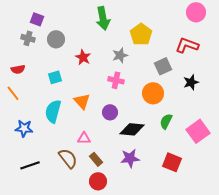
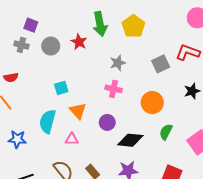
yellow pentagon: (141, 34) -> (133, 26), moved
red star: (83, 57) -> (79, 42), moved
gray square: (163, 66) -> (161, 64), moved
cyan square: (55, 77) -> (61, 88), moved
pink triangle: (84, 138) -> (72, 139), moved

